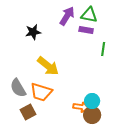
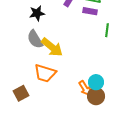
gray semicircle: (18, 88) -> (35, 39), moved
orange arrow: (81, 107) -> (85, 88), turned 49
brown square: (28, 112) -> (21, 93), moved

